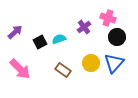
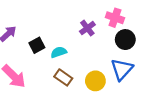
cyan semicircle: (59, 39) -> (59, 52), moved
yellow circle: (91, 63) -> (95, 81), moved

